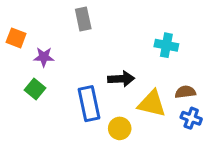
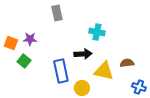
orange square: (16, 38) -> (11, 43), moved
cyan cross: (166, 45) -> (97, 32), moved
blue cross: (191, 118) -> (139, 87), moved

